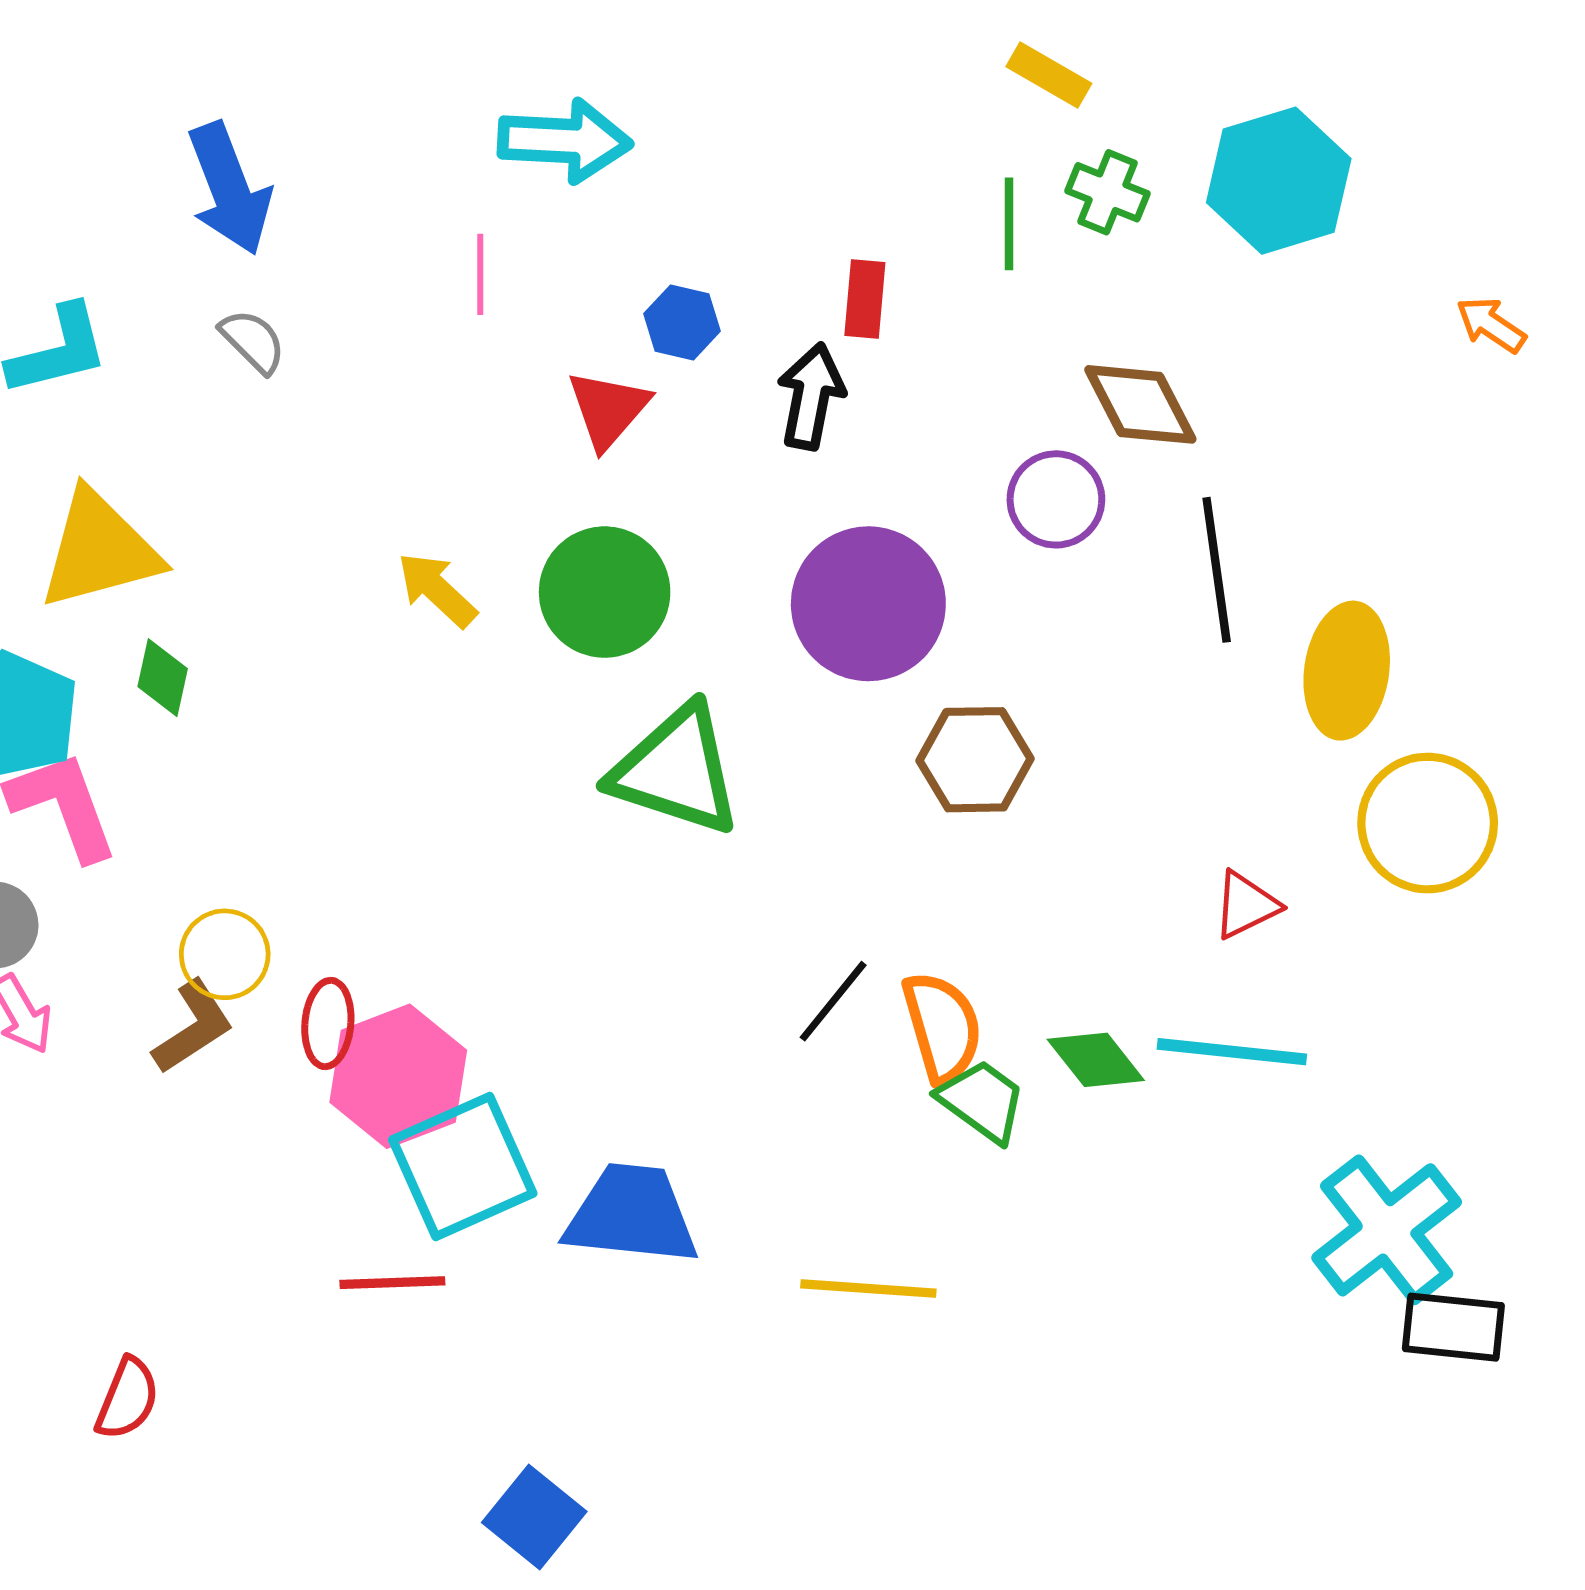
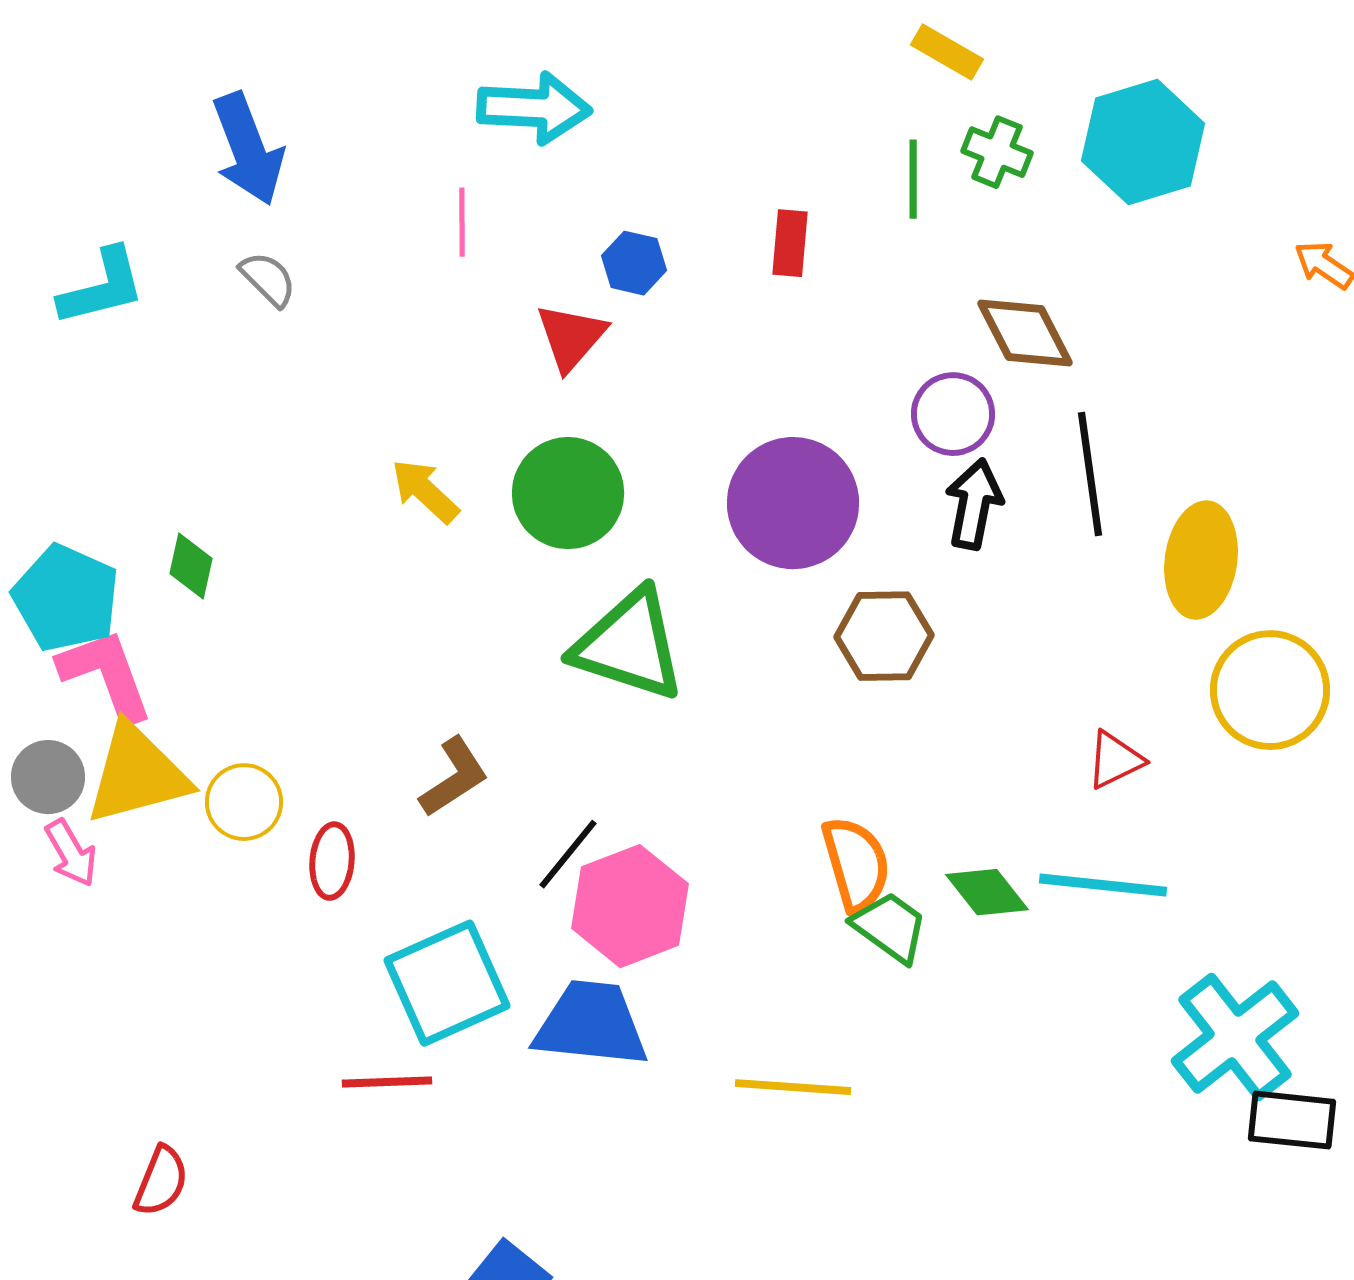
black arrow: (811, 396) -> (974, 504), moved
yellow triangle: (99, 550) -> (137, 774), moved
black line: (833, 1001) -> (568, 854), moved
brown L-shape: (193, 1027) -> (454, 777), moved
pink hexagon: (398, 1076) -> (630, 906), moved

